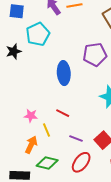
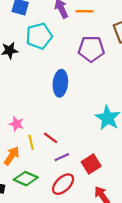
purple pentagon: (95, 54) -> (91, 49), moved
red line: (63, 113) -> (51, 138), moved
purple line: (76, 139) -> (62, 157), turned -56

